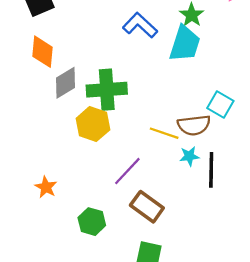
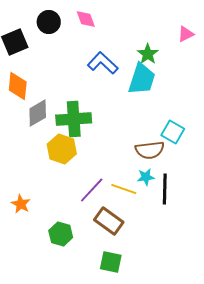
yellow line: (164, 133) -> (124, 189), moved

